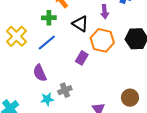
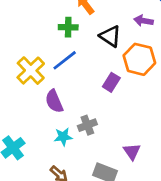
purple arrow: (105, 12) -> (143, 21), turned 104
yellow cross: (16, 36) -> (31, 71), moved

